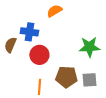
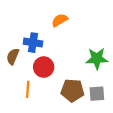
orange line: (39, 87) -> (28, 89), moved

